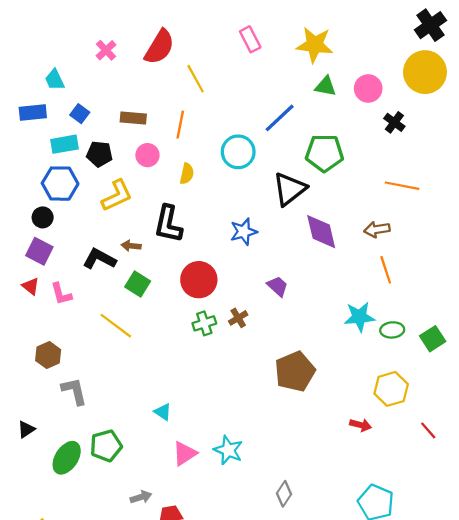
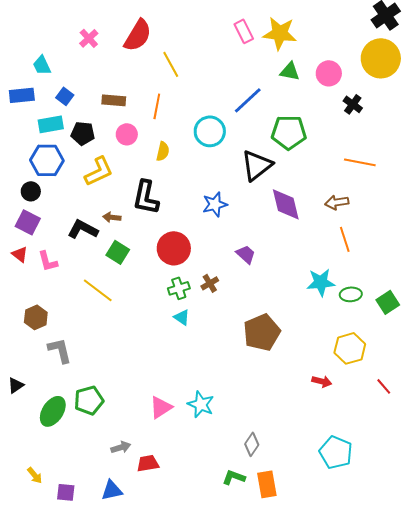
pink rectangle: (250, 39) -> (244, 31), moved
cyan triangle: (163, 412) -> (182, 317), moved

